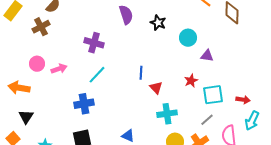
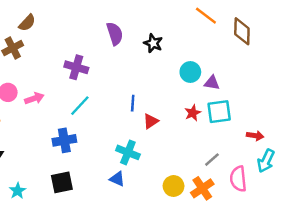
cyan circle: (188, 38) -> (190, 72), moved
red triangle: (156, 88) -> (151, 121), turned 40
cyan square: (213, 95) -> (219, 112), moved
cyan cross: (167, 114) -> (128, 152), moved, turned 30

